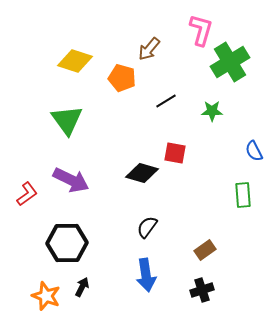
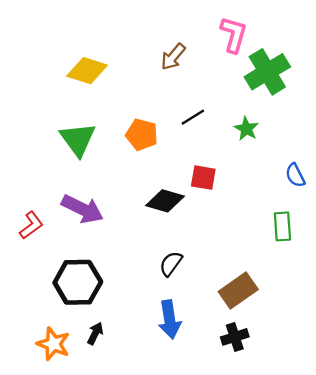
orange pentagon: (122, 78) -> (142, 135), moved
green star: (212, 111) -> (246, 129), turned 30
brown rectangle: (205, 250) -> (238, 290), size x1.5

